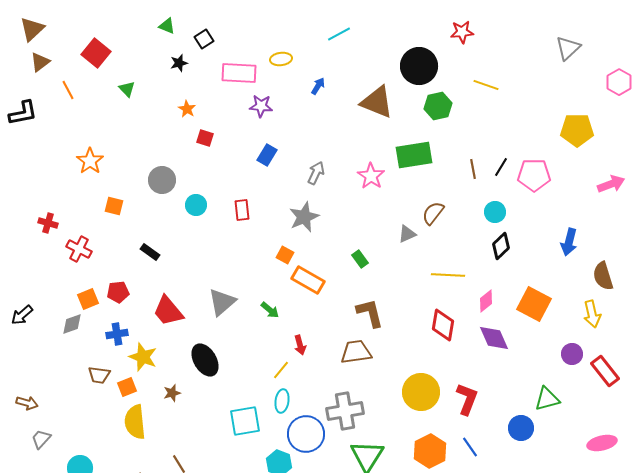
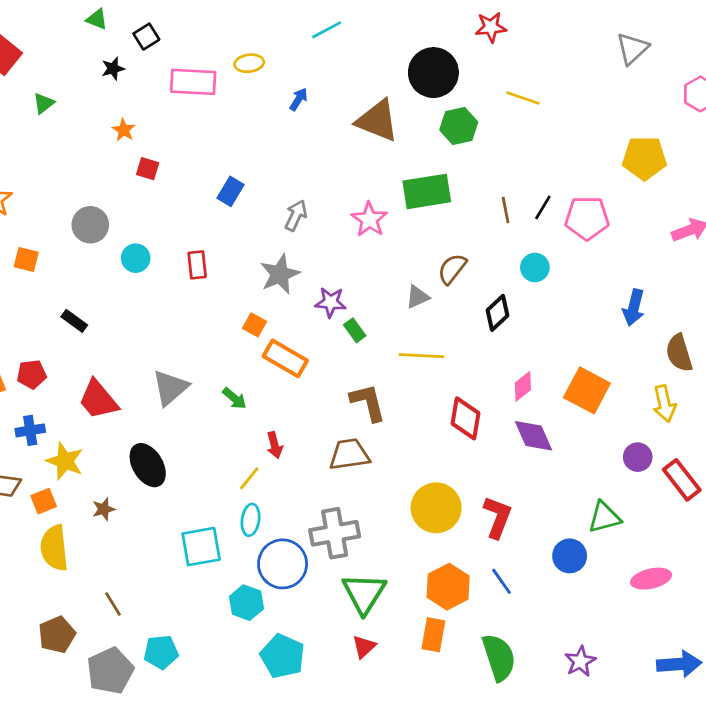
green triangle: (127, 89) -> (44, 103), turned 36
purple star: (261, 106) -> (331, 302), moved
black diamond: (501, 246) -> (498, 313), moved
yellow line: (448, 275) -> (421, 356), moved
pink ellipse: (602, 443) -> (651, 579), moved

